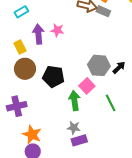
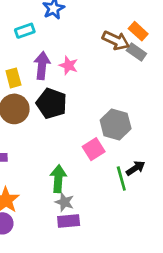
black arrow: (119, 67) -> (136, 168), moved
black pentagon: (53, 76) -> (52, 103), moved
green arrow: (74, 101) -> (58, 179), moved

